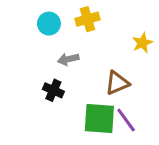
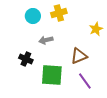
black cross: (53, 90) -> (26, 59), moved
green square: (99, 118) -> (52, 75), moved

